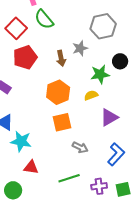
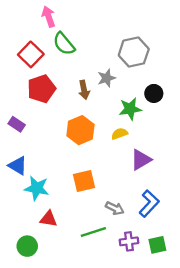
orange square: (62, 122) -> (84, 181), moved
gray arrow: (80, 147) -> (115, 208), moved

